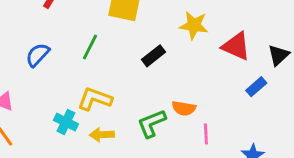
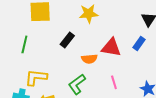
red triangle: (236, 46) -> (111, 47), moved
orange semicircle: (184, 108) -> (89, 59), moved

